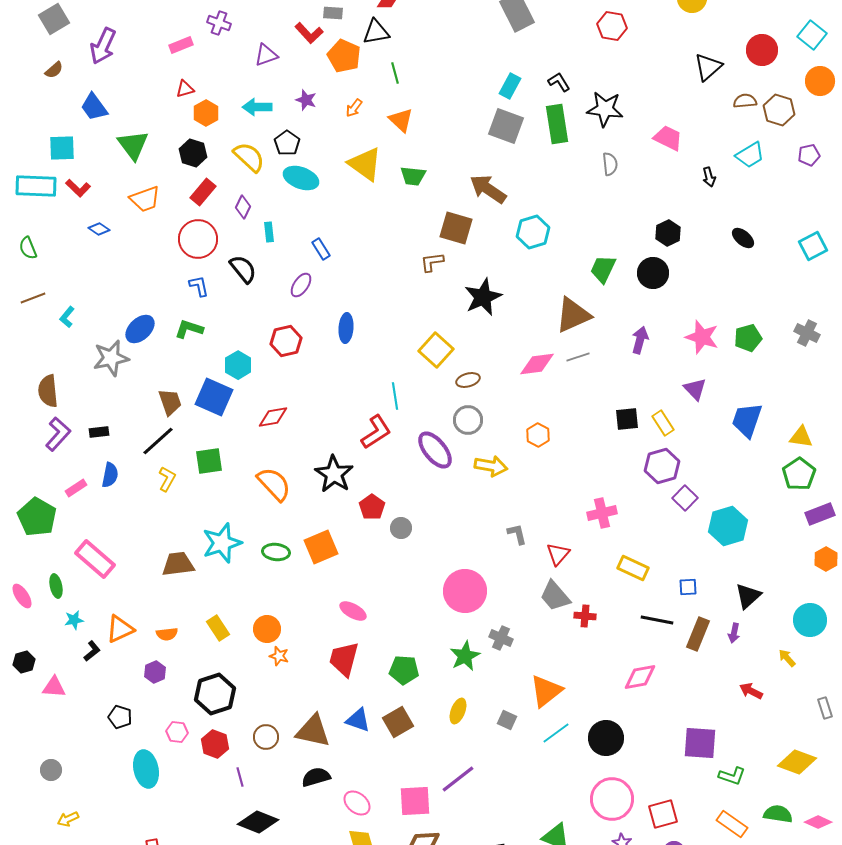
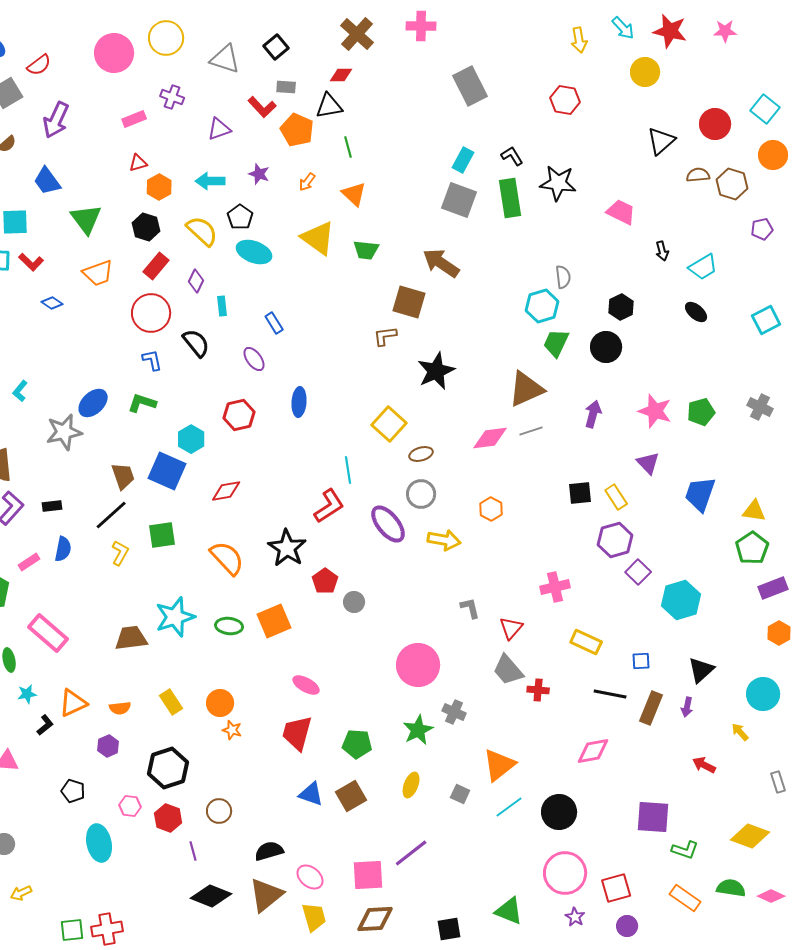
cyan trapezoid: (750, 155) -> (703, 267), moved
gray semicircle: (610, 164) -> (563, 277), moved
cyan hexagon: (533, 232) -> (542, 306), moved
purple ellipse: (301, 285) -> (254, 359), turned -70
brown triangle: (313, 731) -> (266, 895), moved, turned -51

